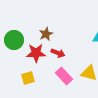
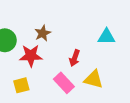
red arrow: (58, 53) -> (75, 58), moved, turned 88

